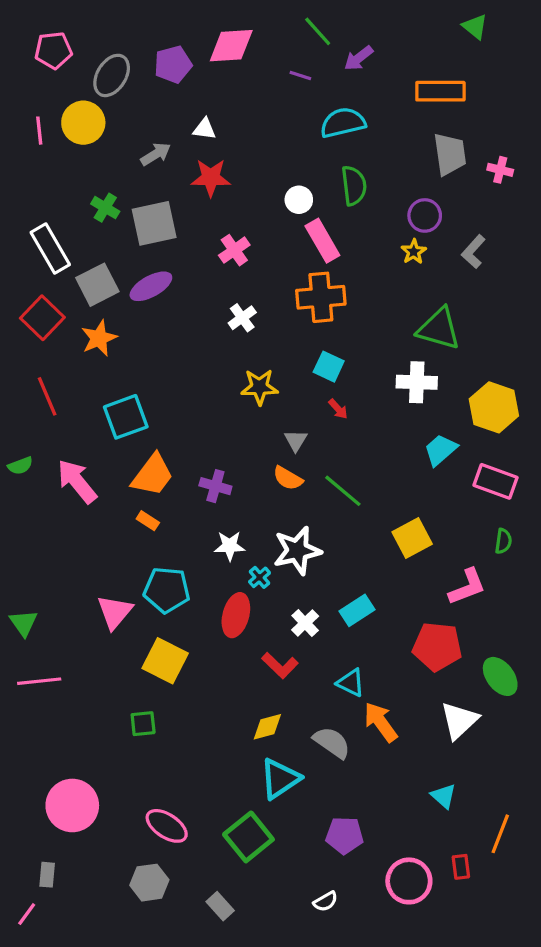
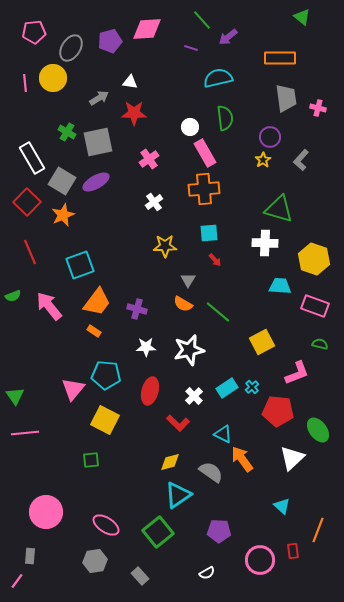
gray square: (97, 285) -> (62, 181), turned -32
cyan square: (329, 367) -> (209, 233), turned -30
cyan trapezoid: (440, 450) -> (280, 286), turned 45
green semicircle: (503, 541) -> (320, 344), turned -84
cyan cross: (259, 577) -> (252, 387), moved

